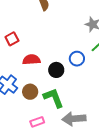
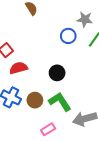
blue circle: (77, 59) -> (68, 36), moved
red semicircle: (31, 60) -> (18, 68), moved

